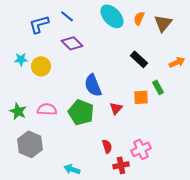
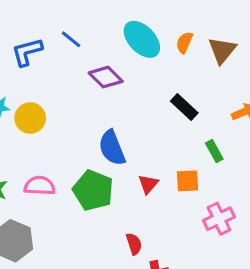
purple diamond: (72, 43) -> (106, 77), moved
orange square: (141, 97) -> (187, 181), moved
pink cross: (141, 149) -> (219, 219), moved

